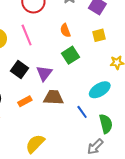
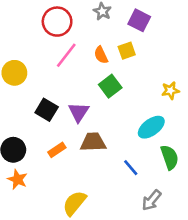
pink line: (27, 35) -> (66, 55), moved, turned 65
yellow square: (99, 35) -> (127, 51), moved
blue line: (82, 112) -> (131, 168), moved
green semicircle: (106, 124) -> (170, 157), moved

